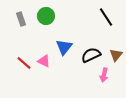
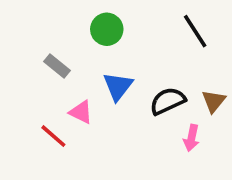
green circle: (46, 16) -> (107, 29), moved
gray rectangle: (21, 19) -> (57, 66), moved, turned -32
red line: (24, 63) -> (53, 136), moved

